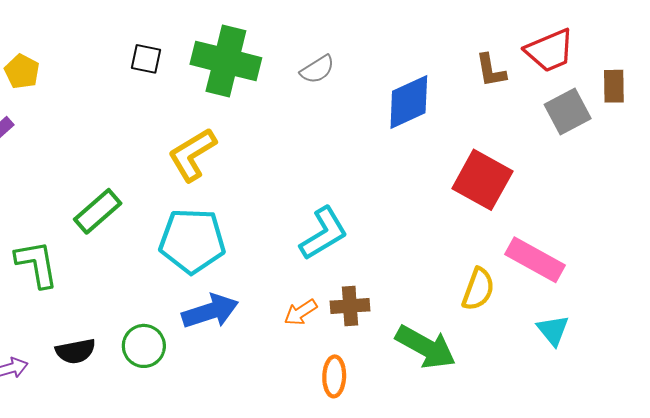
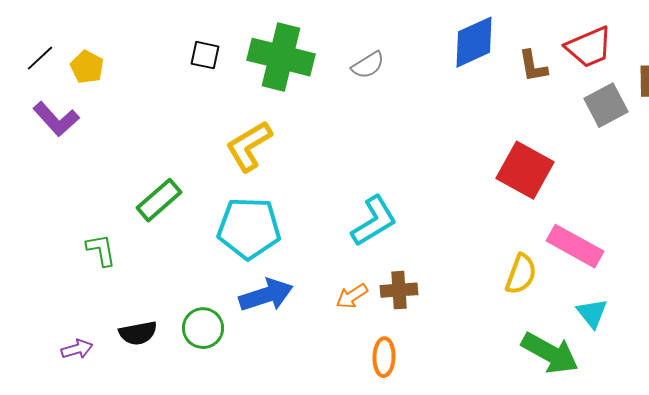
blue diamond: (409, 102) -> (474, 42), moved
green L-shape: (37, 264) -> (101, 250), size x0.7
green arrow: (426, 347) -> (550, 353), moved

